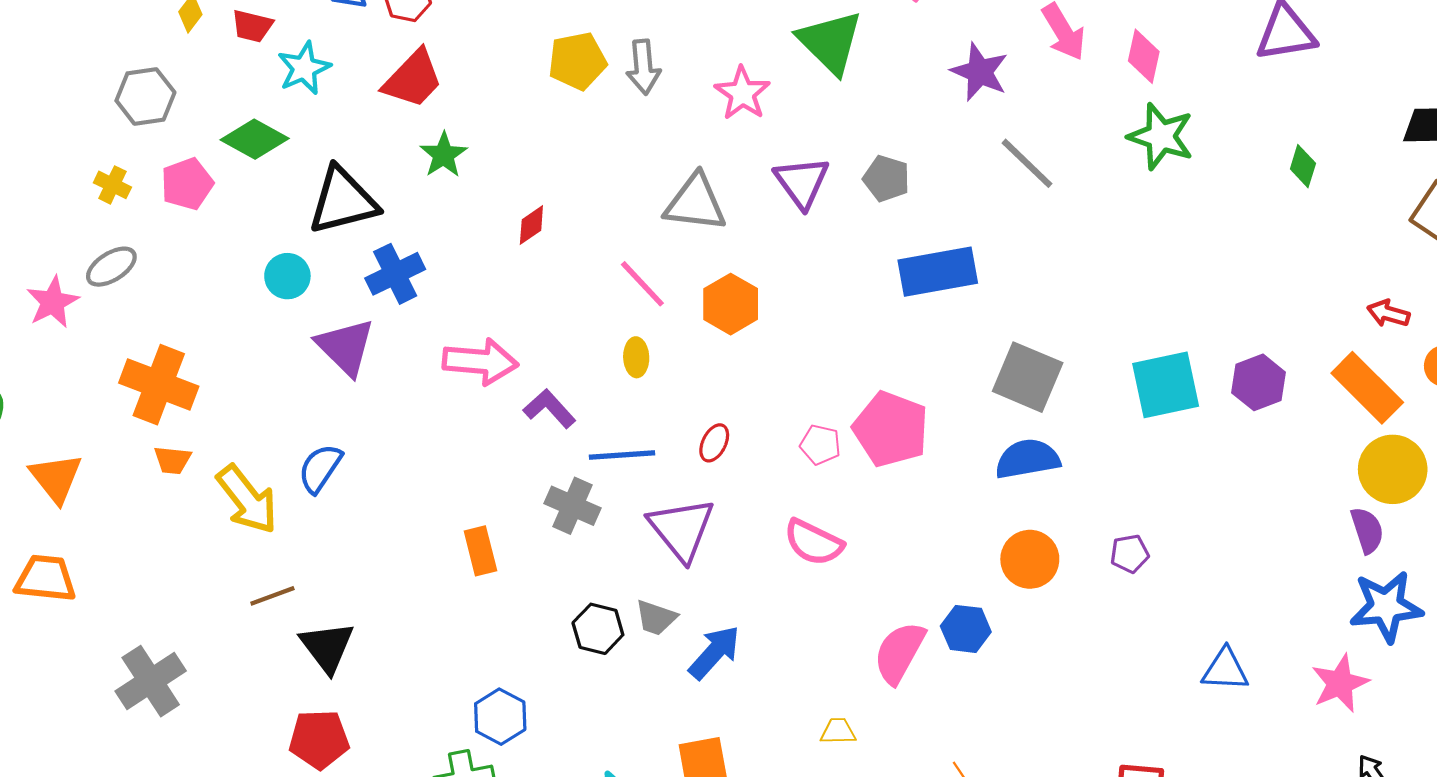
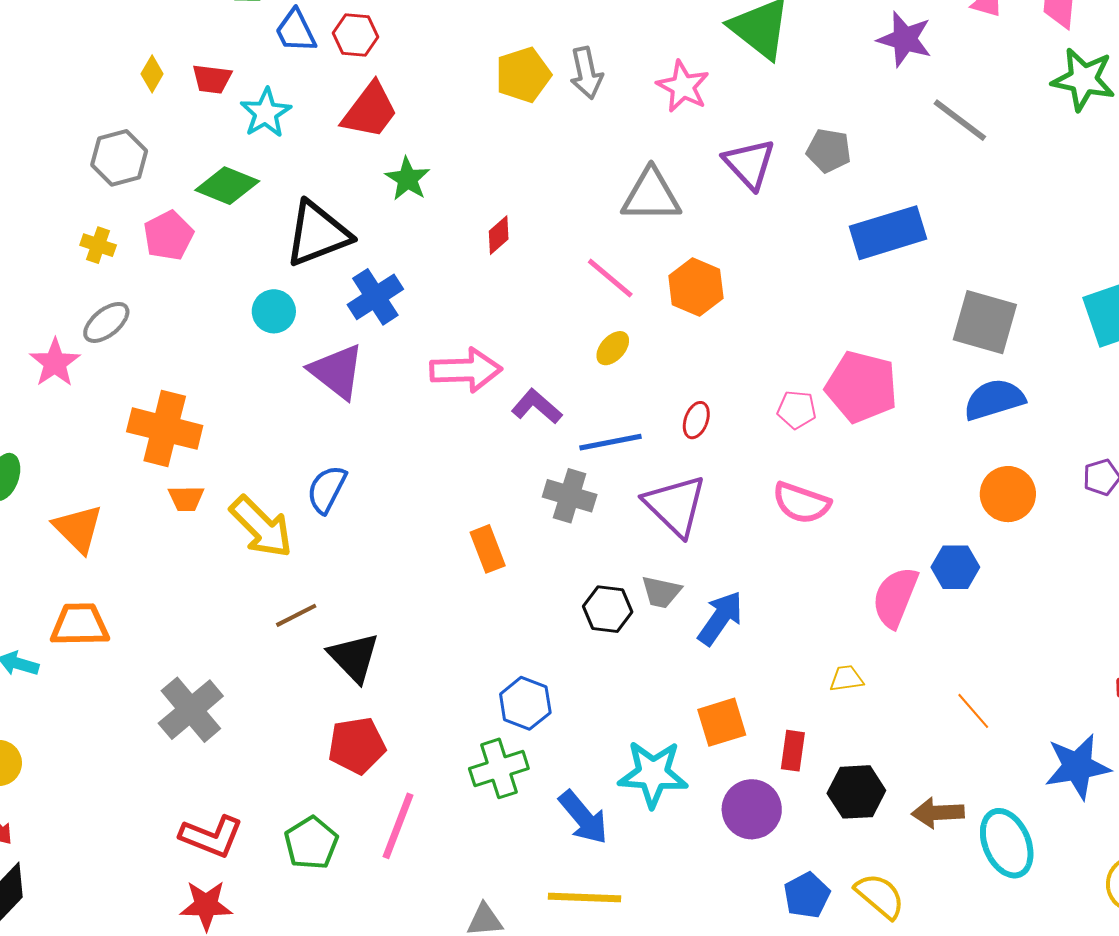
yellow ellipse: (636, 357) -> (613, 348), turned 51

